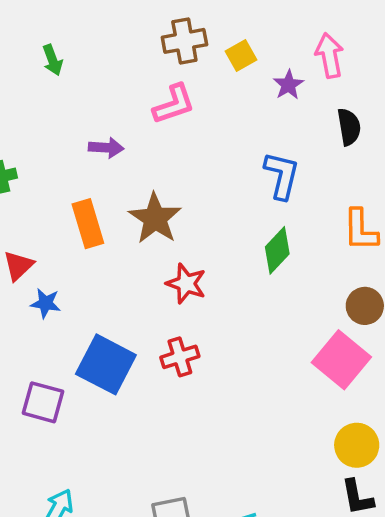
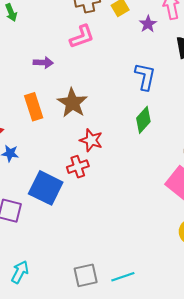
red cross: (180, 357) -> (78, 167), moved

